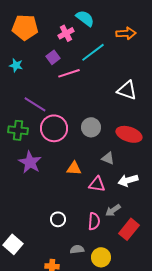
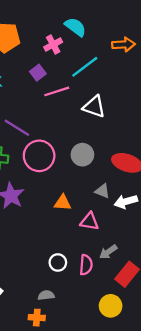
white triangle: (127, 90) -> (94, 107), moved
white arrow: (128, 180) -> (126, 202), moved
white circle: (58, 219) -> (58, 262), moved
gray semicircle: (77, 249) -> (46, 295), moved
yellow circle: (101, 257) -> (111, 306), moved

